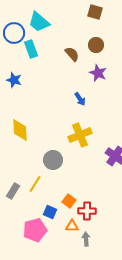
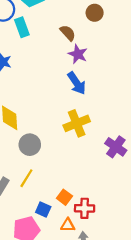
brown circle: (96, 45) -> (95, 13), moved
purple star: (98, 73) -> (78, 54), moved
blue arrow: (80, 99) -> (77, 83), size x1.5
gray circle: (53, 160) -> (30, 145), moved

